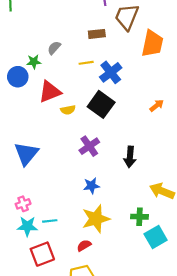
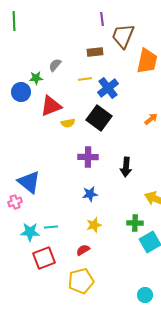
purple cross: (89, 146) -> (88, 157), turned 36
blue triangle: (26, 154) -> (29, 182), moved, turned -30
pink cross: (23, 204) -> (15, 202), moved
yellow star: (96, 219) -> (94, 225), size x0.6

